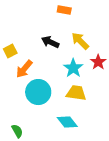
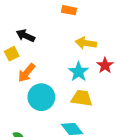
yellow arrow: (80, 41) -> (86, 43), turned -36
black arrow: (50, 42) -> (25, 36), moved

